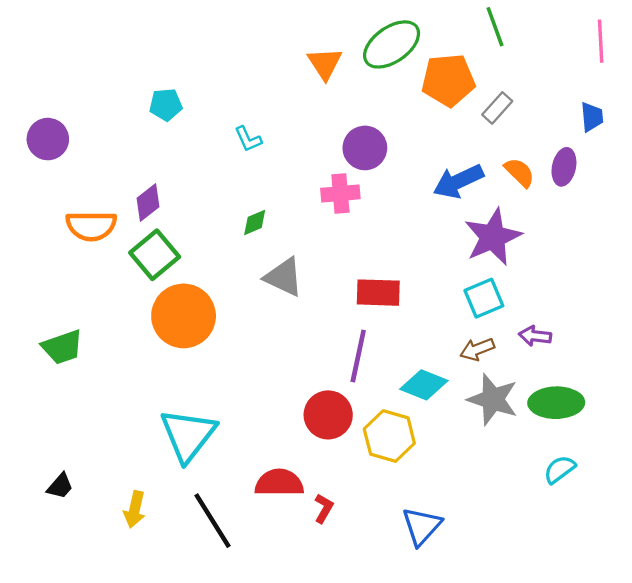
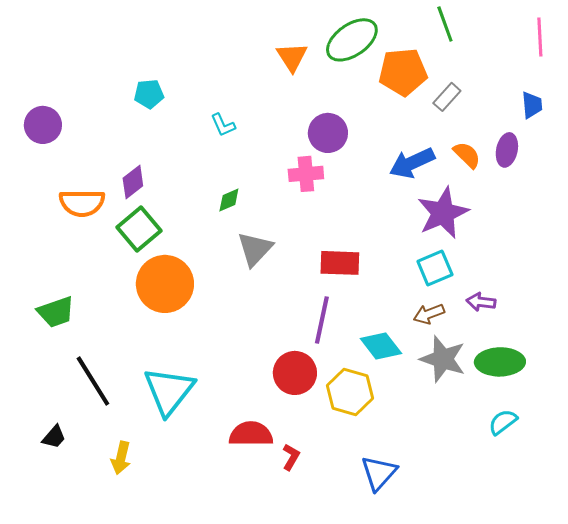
gray triangle: (284, 277) -> (255, 249), turned 48
cyan diamond: (424, 385) -> (381, 346), turned 30
black line: (212, 521) -> (93, 381), moved

